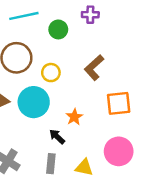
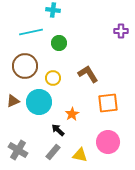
purple cross: (90, 15) -> (121, 31), moved
brown L-shape: (94, 68) -> (88, 74), turned 100
gray rectangle: (51, 164) -> (53, 152), turned 35

